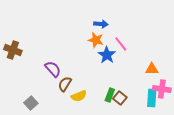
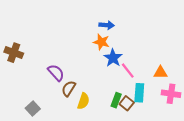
pink line: (121, 44) -> (128, 71), moved
yellow semicircle: (79, 96) -> (83, 101), turned -49
cyan rectangle: (152, 98) -> (139, 93), moved

